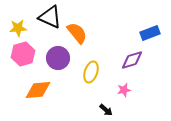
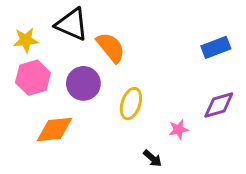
purple diamond: (132, 60) -> (219, 105), moved

